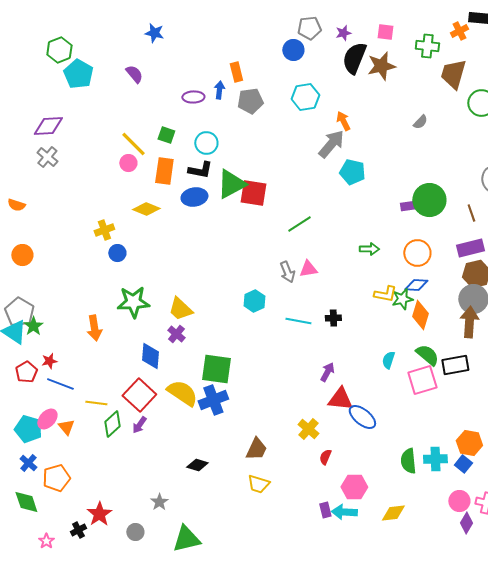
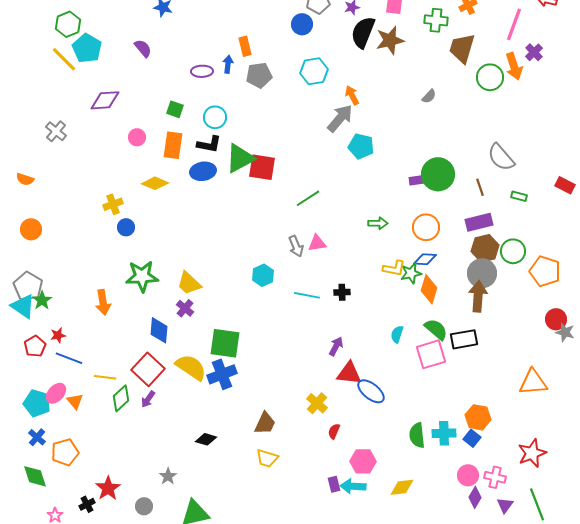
purple diamond: (48, 126) -> (105, 100), moved
yellow line: (133, 144) -> (64, 59), moved

